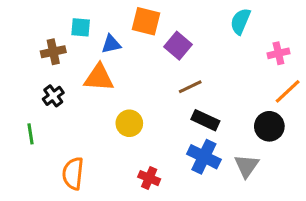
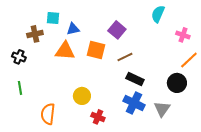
orange square: (146, 21) -> (96, 50), moved
pink cross: (278, 53) -> (183, 35), turned 32
black cross: (53, 96) -> (19, 57), moved, turned -32
yellow circle: (129, 123) -> (82, 96), moved

